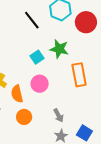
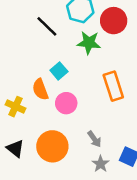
green star: (59, 49) -> (89, 43), moved
orange semicircle: (17, 94) -> (40, 89), moved
orange circle: (24, 117) -> (52, 146), size x1.6

